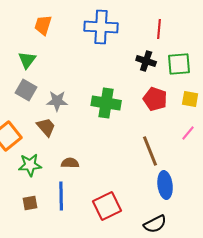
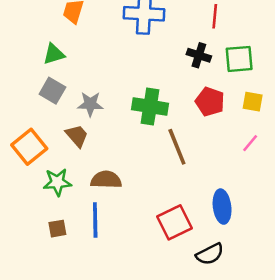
green triangle: (27, 60) -> (54, 54), turned 36
brown line: (150, 151) -> (177, 147), moved
brown semicircle: (70, 163) -> (106, 180), size x1.4
red square: (107, 206) -> (174, 222), moved

